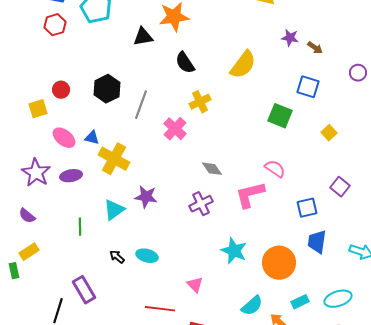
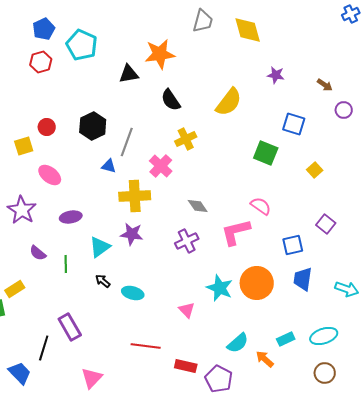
brown arrow: (315, 48) -> (325, 85), moved
blue triangle: (92, 138) -> (109, 166), moved
yellow cross: (114, 159) -> (135, 196), moved, turned -32
purple ellipse: (71, 176) -> (71, 217), moved
purple semicircle: (27, 216) -> (38, 253), moved
black arrow: (117, 257) -> (103, 281), moved
orange circle: (279, 263) -> (257, 283), moved
pink triangle: (195, 285) -> (187, 310), moved

